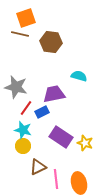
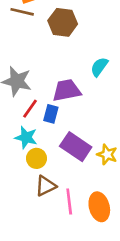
cyan semicircle: (79, 76) -> (99, 67), turned -70
blue rectangle: (42, 112) -> (51, 114), turned -48
yellow circle: (23, 146) -> (36, 158), moved

